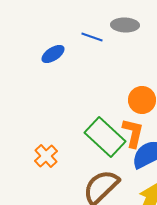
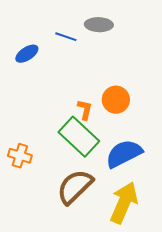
orange L-shape: (133, 133) -> (85, 110), moved, size x0.7
orange cross: (46, 156) -> (20, 156), turned -30

